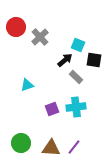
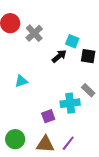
gray rectangle: (76, 77) -> (88, 90), moved
purple square: (52, 109) -> (48, 116), moved

